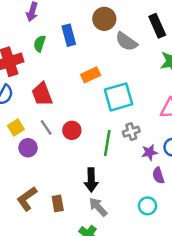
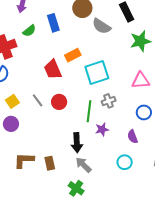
green semicircle: (40, 44) -> (29, 31), turned -144
red trapezoid: (42, 94) -> (53, 69), moved
purple circle: (28, 148) -> (11, 124), moved
purple star: (149, 152) -> (102, 129), moved
brown L-shape: (27, 199) -> (24, 160), turned 40

